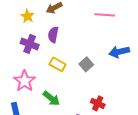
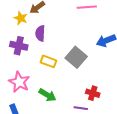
yellow star: (27, 16) -> (21, 18), moved
gray square: (86, 64) -> (76, 57), size x1.5

